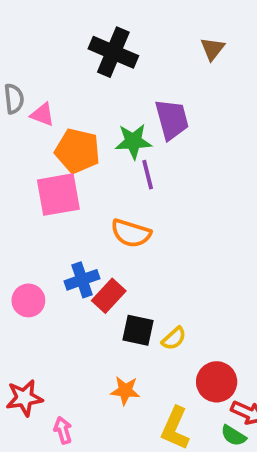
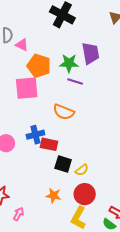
purple line: (148, 175) -> (75, 81), turned -63
red rectangle: (109, 296) -> (49, 144), turned 54
red circle: (217, 382) -> (85, 194), moved
pink arrow: (63, 430) -> (19, 214), turned 40

